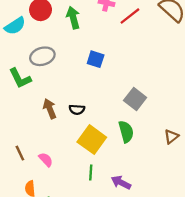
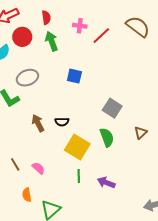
brown triangle: (171, 137) -> (141, 133), moved

